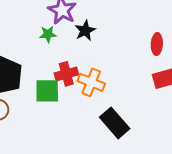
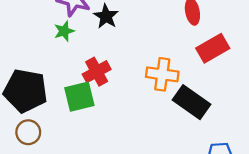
orange cross: (91, 82) -> (162, 74), moved
black rectangle: (115, 123) -> (191, 102), moved

